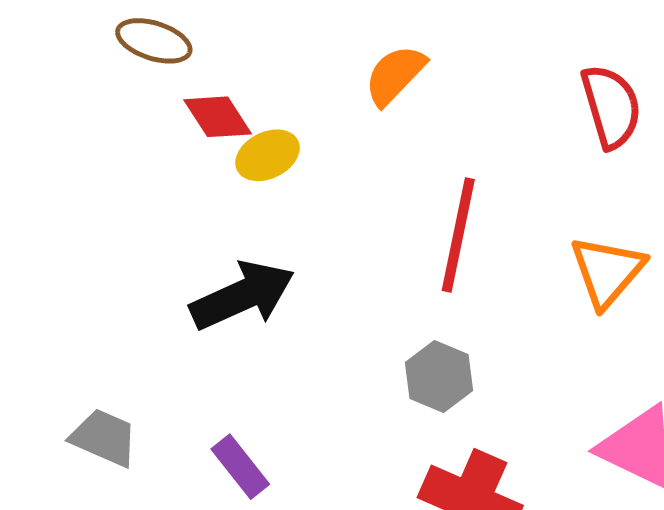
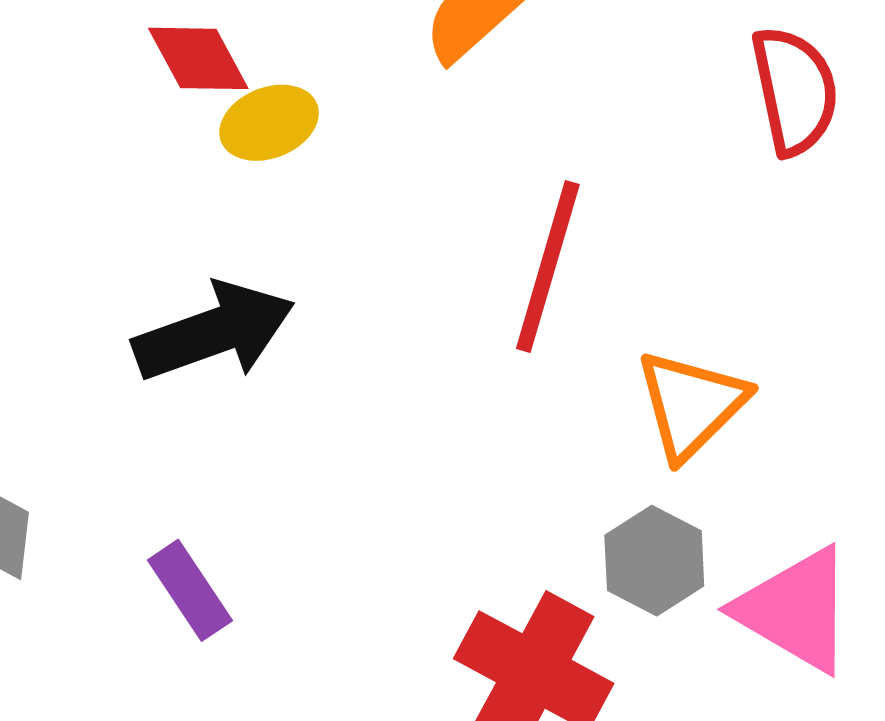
orange triangle: (607, 271) -> (691, 404), moved
gray hexagon: (439, 376) -> (654, 561), moved

